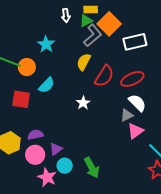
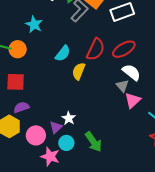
yellow semicircle: (84, 62) -> (79, 71), moved
cyan semicircle: (47, 85) -> (63, 53), moved
white star: (83, 103) -> (69, 118), moved
gray triangle: (127, 115) -> (122, 86), turned -40
purple semicircle: (35, 135) -> (21, 107), moved

